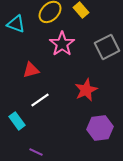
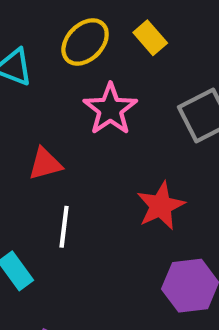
white line: (40, 100) -> (64, 227), turned -48

